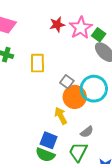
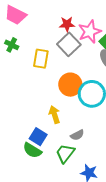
gray square: (67, 82) -> (69, 44), moved, size x1.6
orange circle: (75, 97) -> (70, 85), moved

